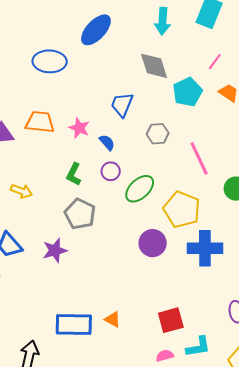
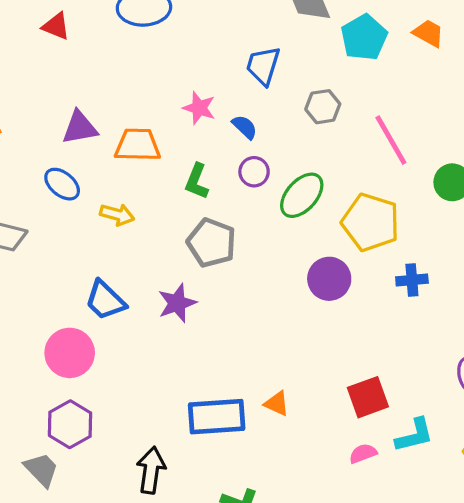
orange trapezoid: (40, 122) -> (138, 145), moved
blue cross: (205, 248) -> (412, 280), size x0.6

